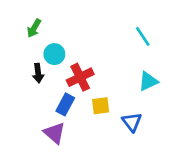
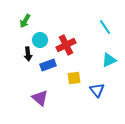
red cross: (80, 77) -> (66, 45), moved
blue rectangle: (65, 104) -> (48, 65), moved, turned 42

